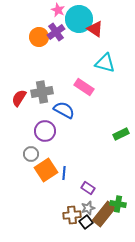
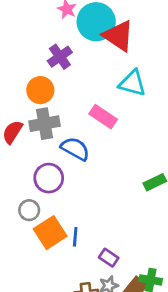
red triangle: (95, 29) -> (118, 36), size x1.4
purple cross: (56, 32) -> (60, 57), moved
orange circle: (39, 37) -> (40, 90), moved

